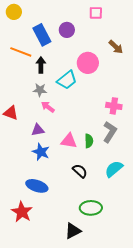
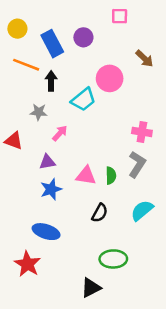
yellow circle: (14, 12) -> (17, 29), moved
gray star: (40, 90) -> (39, 112), moved
pink arrow: (48, 107) -> (60, 133), turned 96
blue star: (41, 152) -> (51, 189), turned 30
black semicircle: (80, 171) -> (100, 213), turned 77

